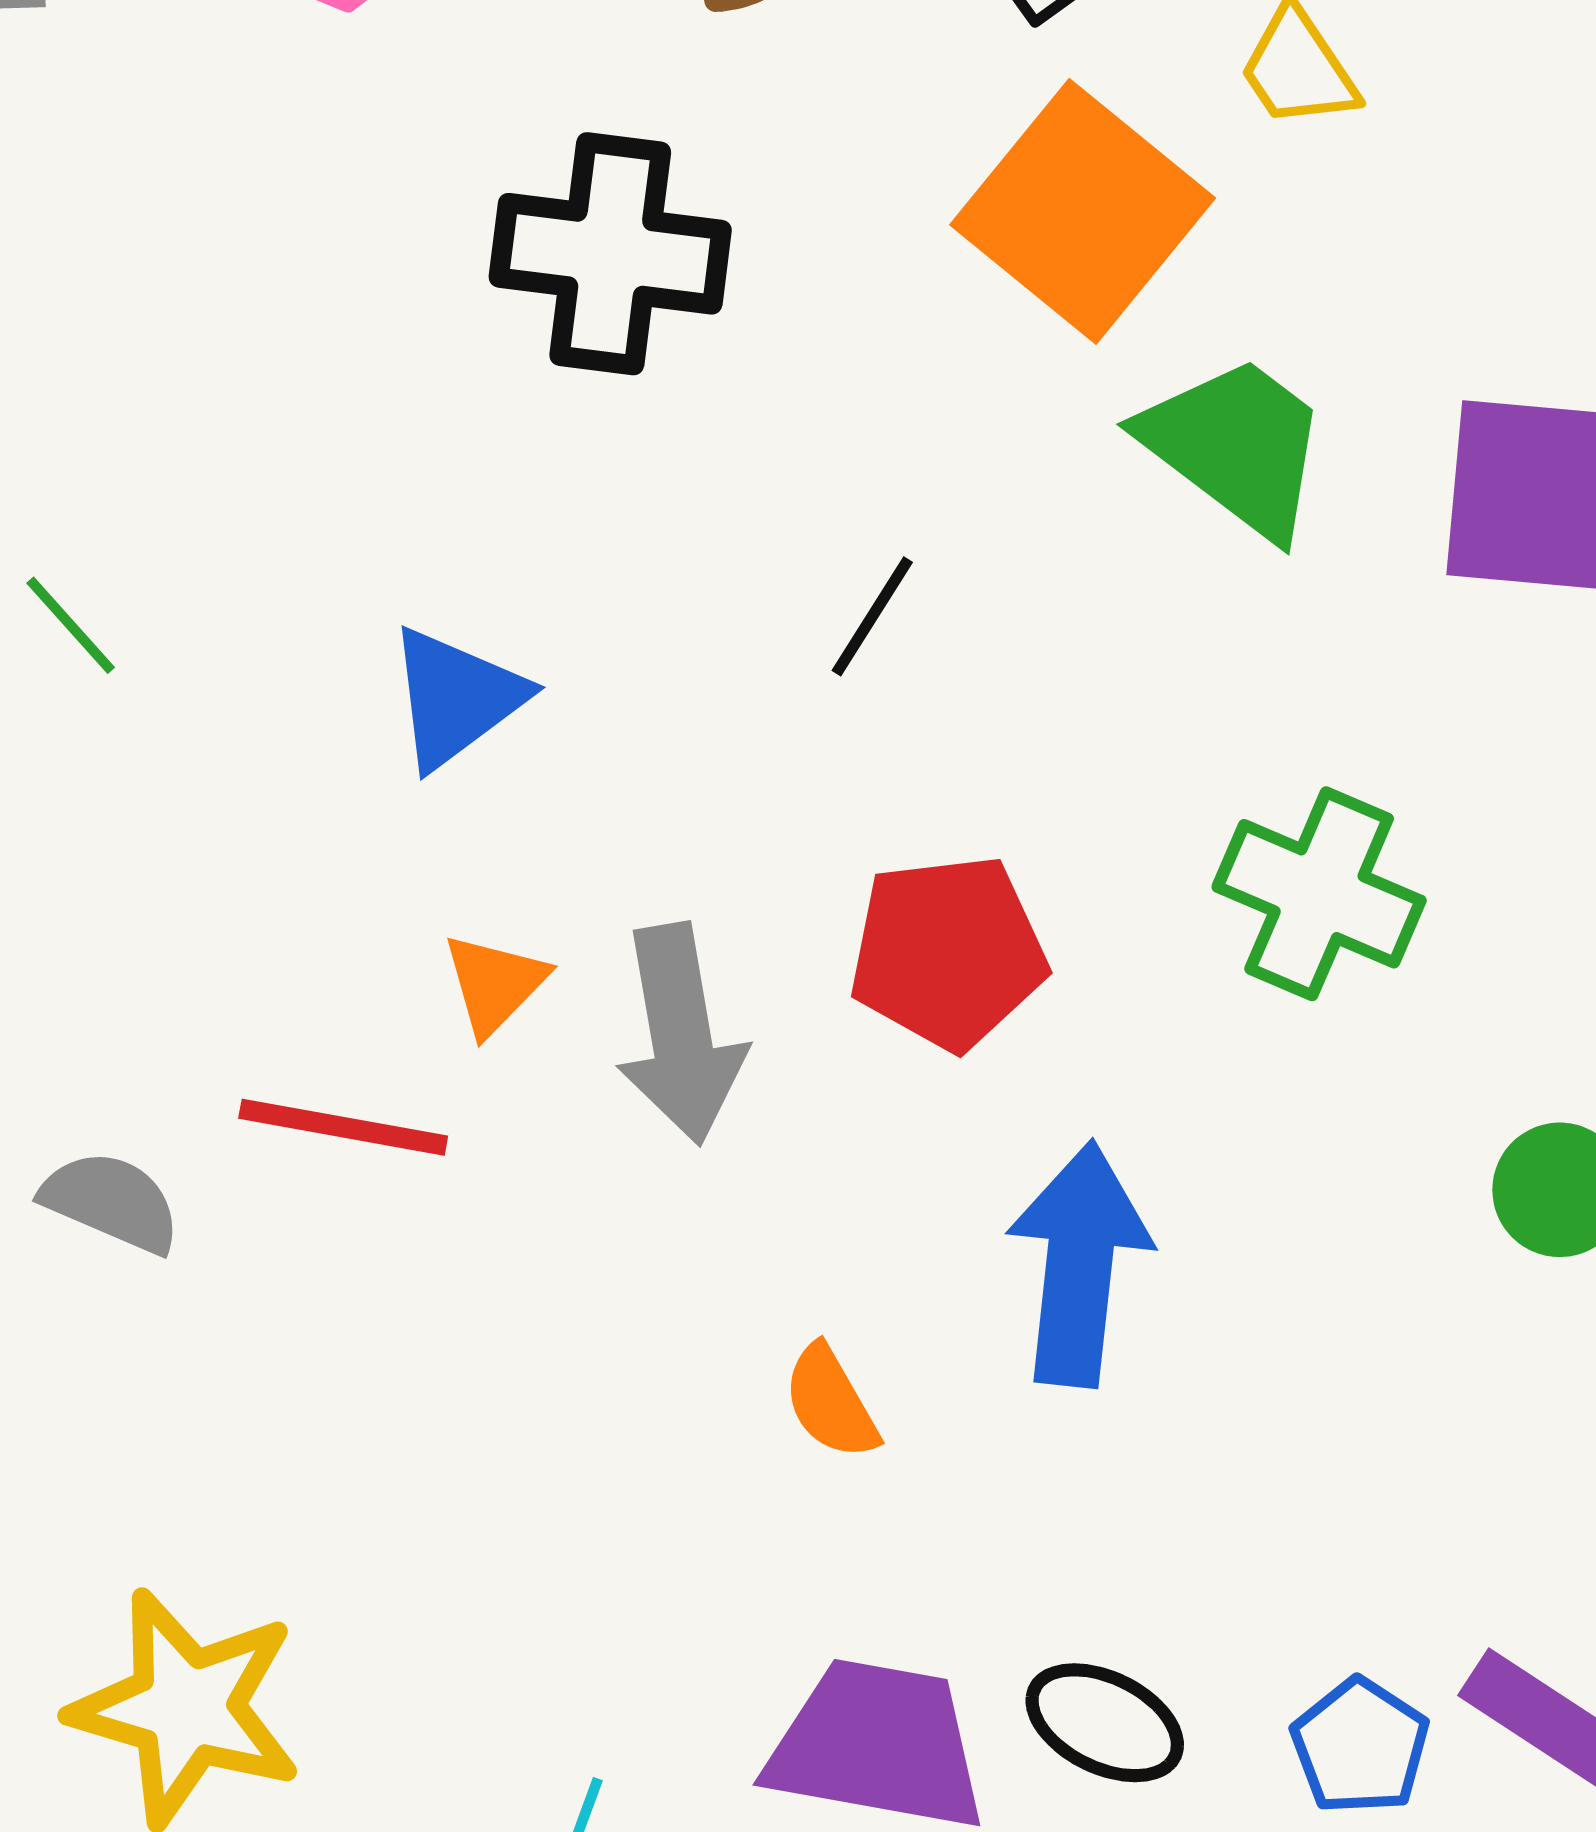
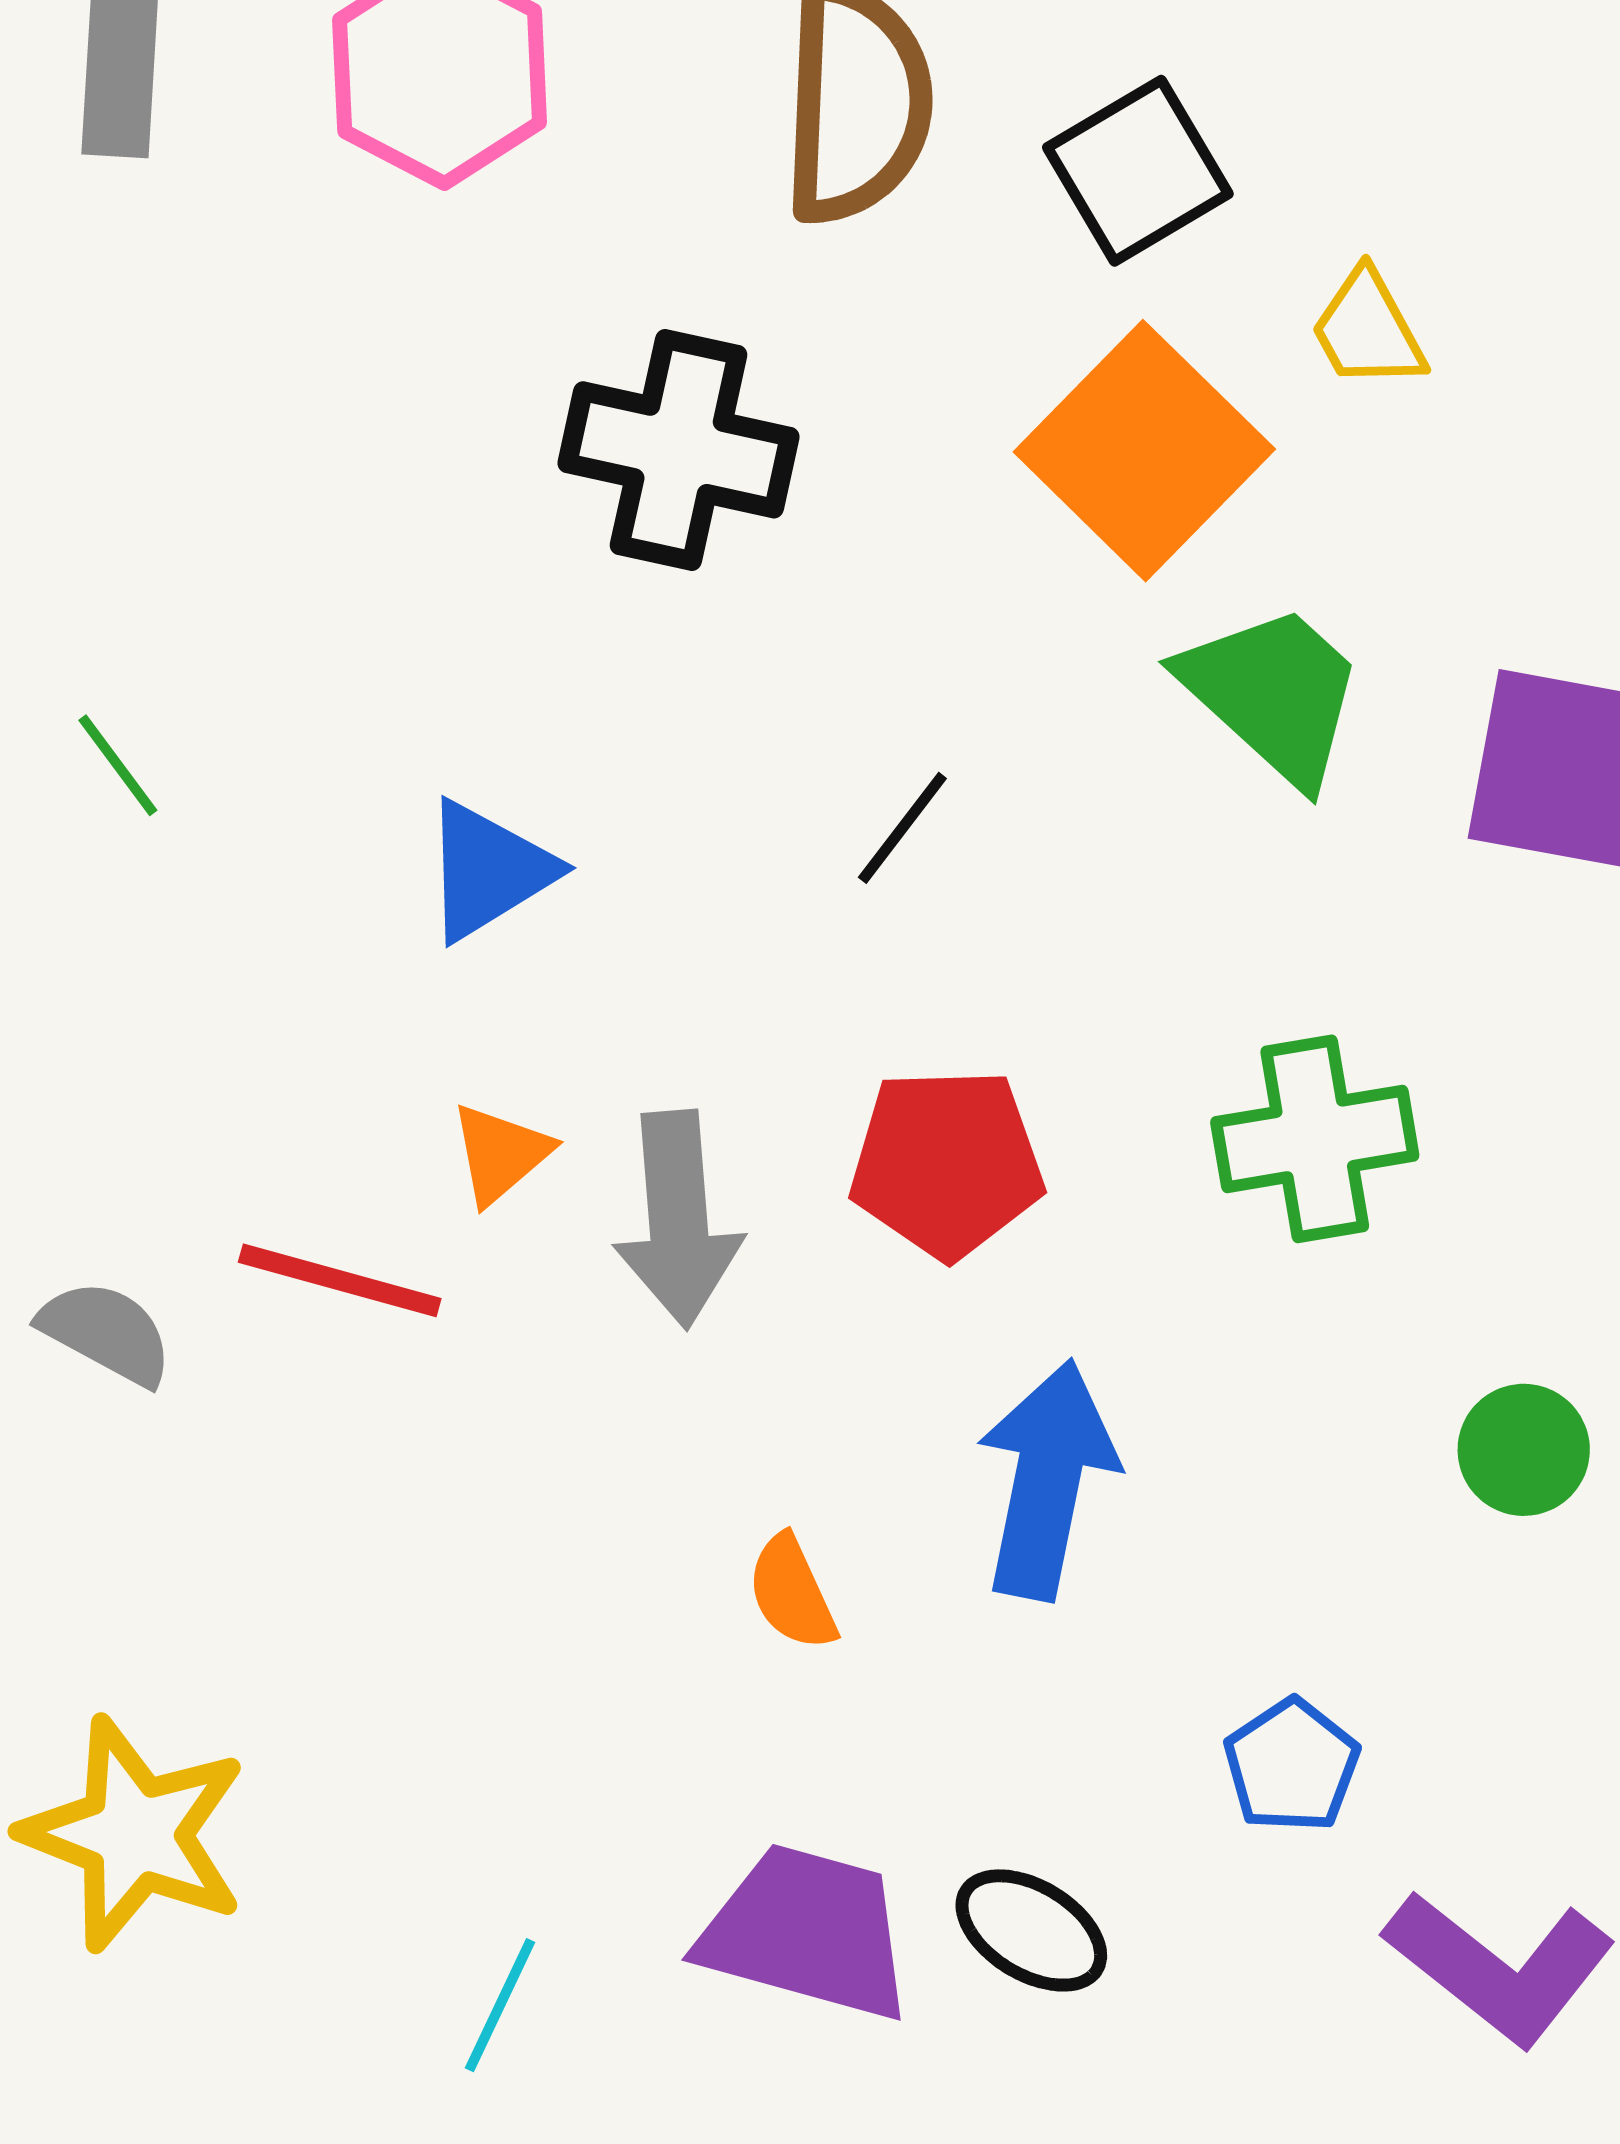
green cross: (1319, 894) -> (1315, 1139), turned -38
blue pentagon: (1360, 1746) -> (1292, 1766), moved

